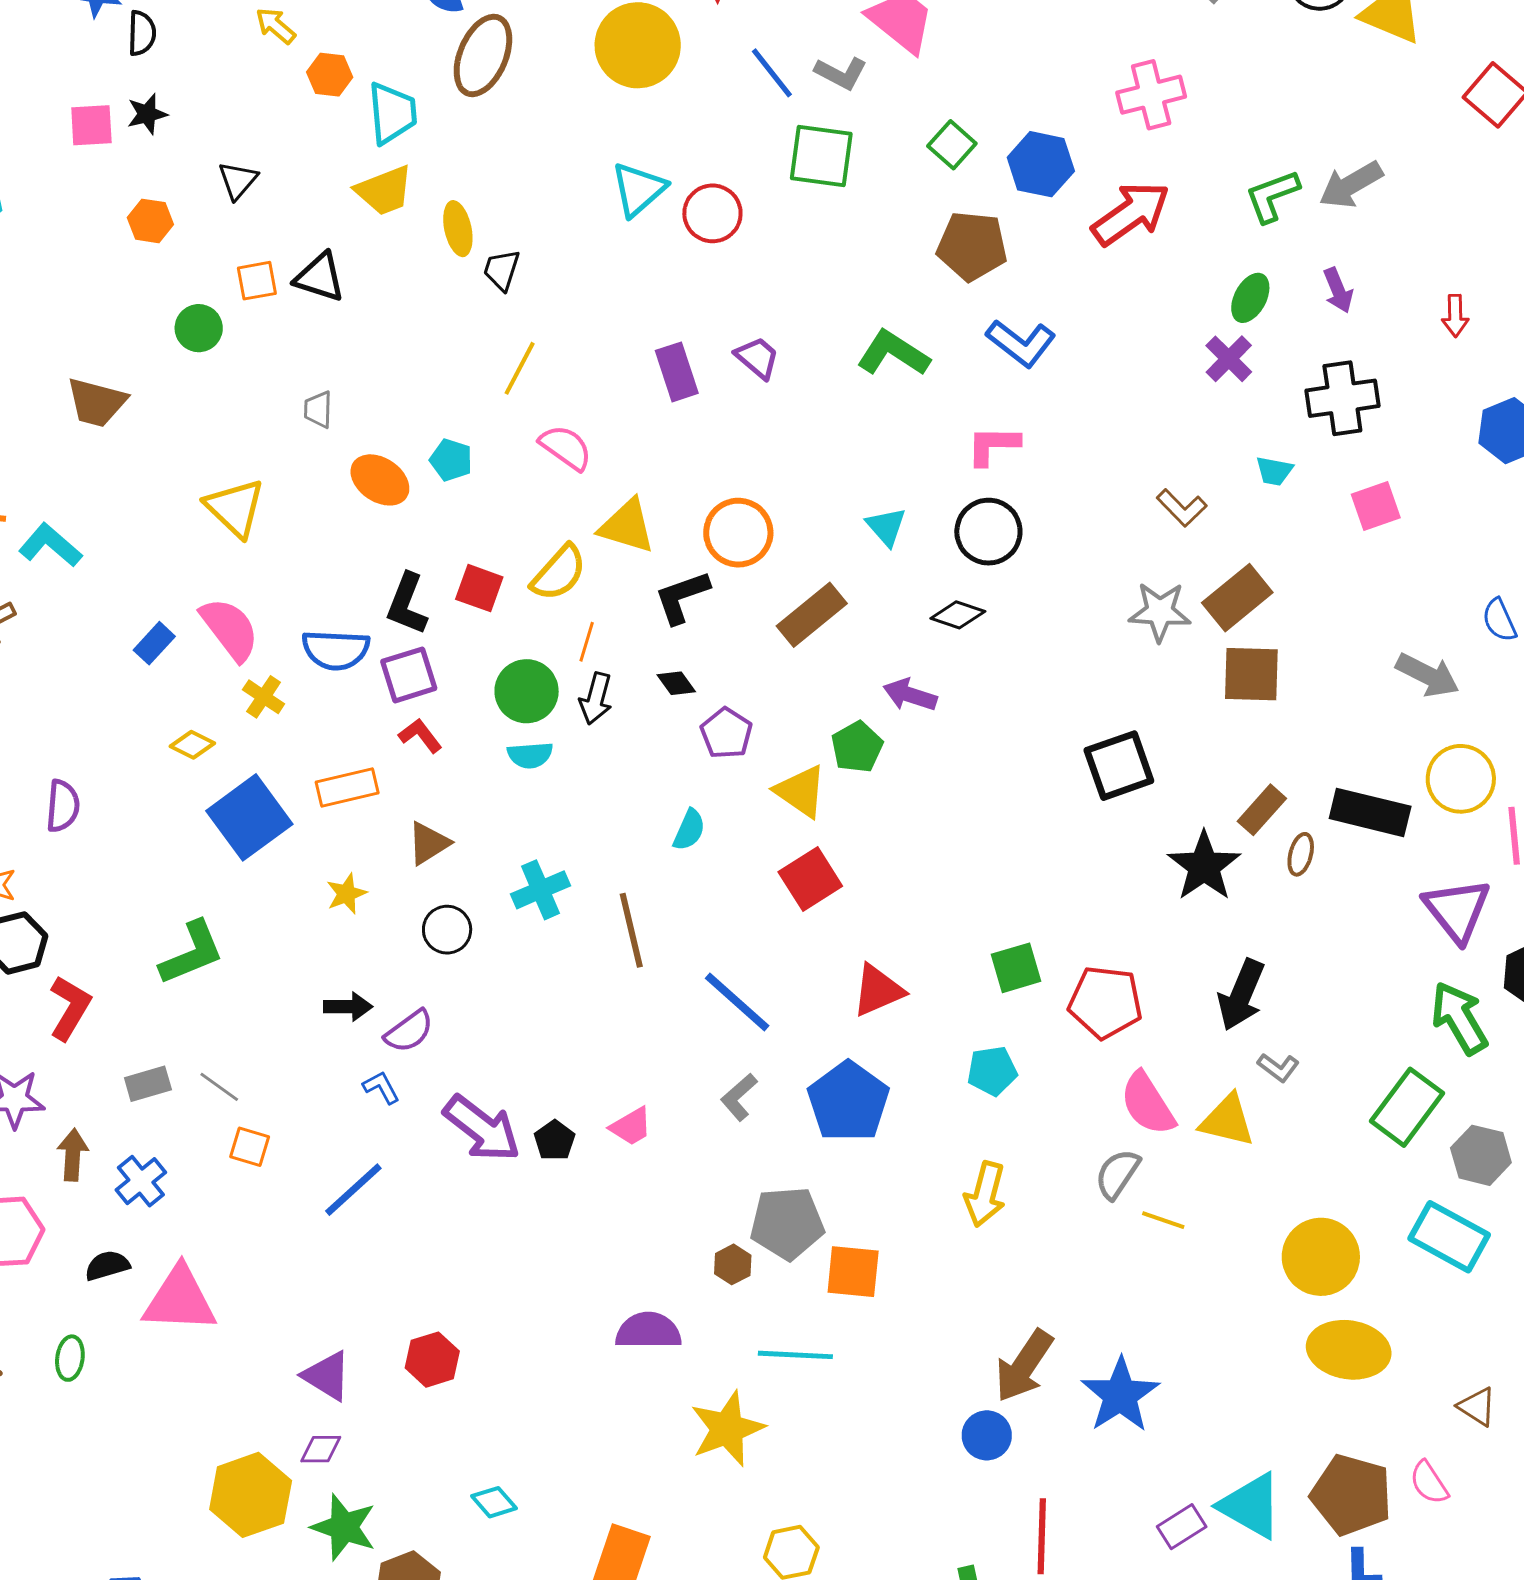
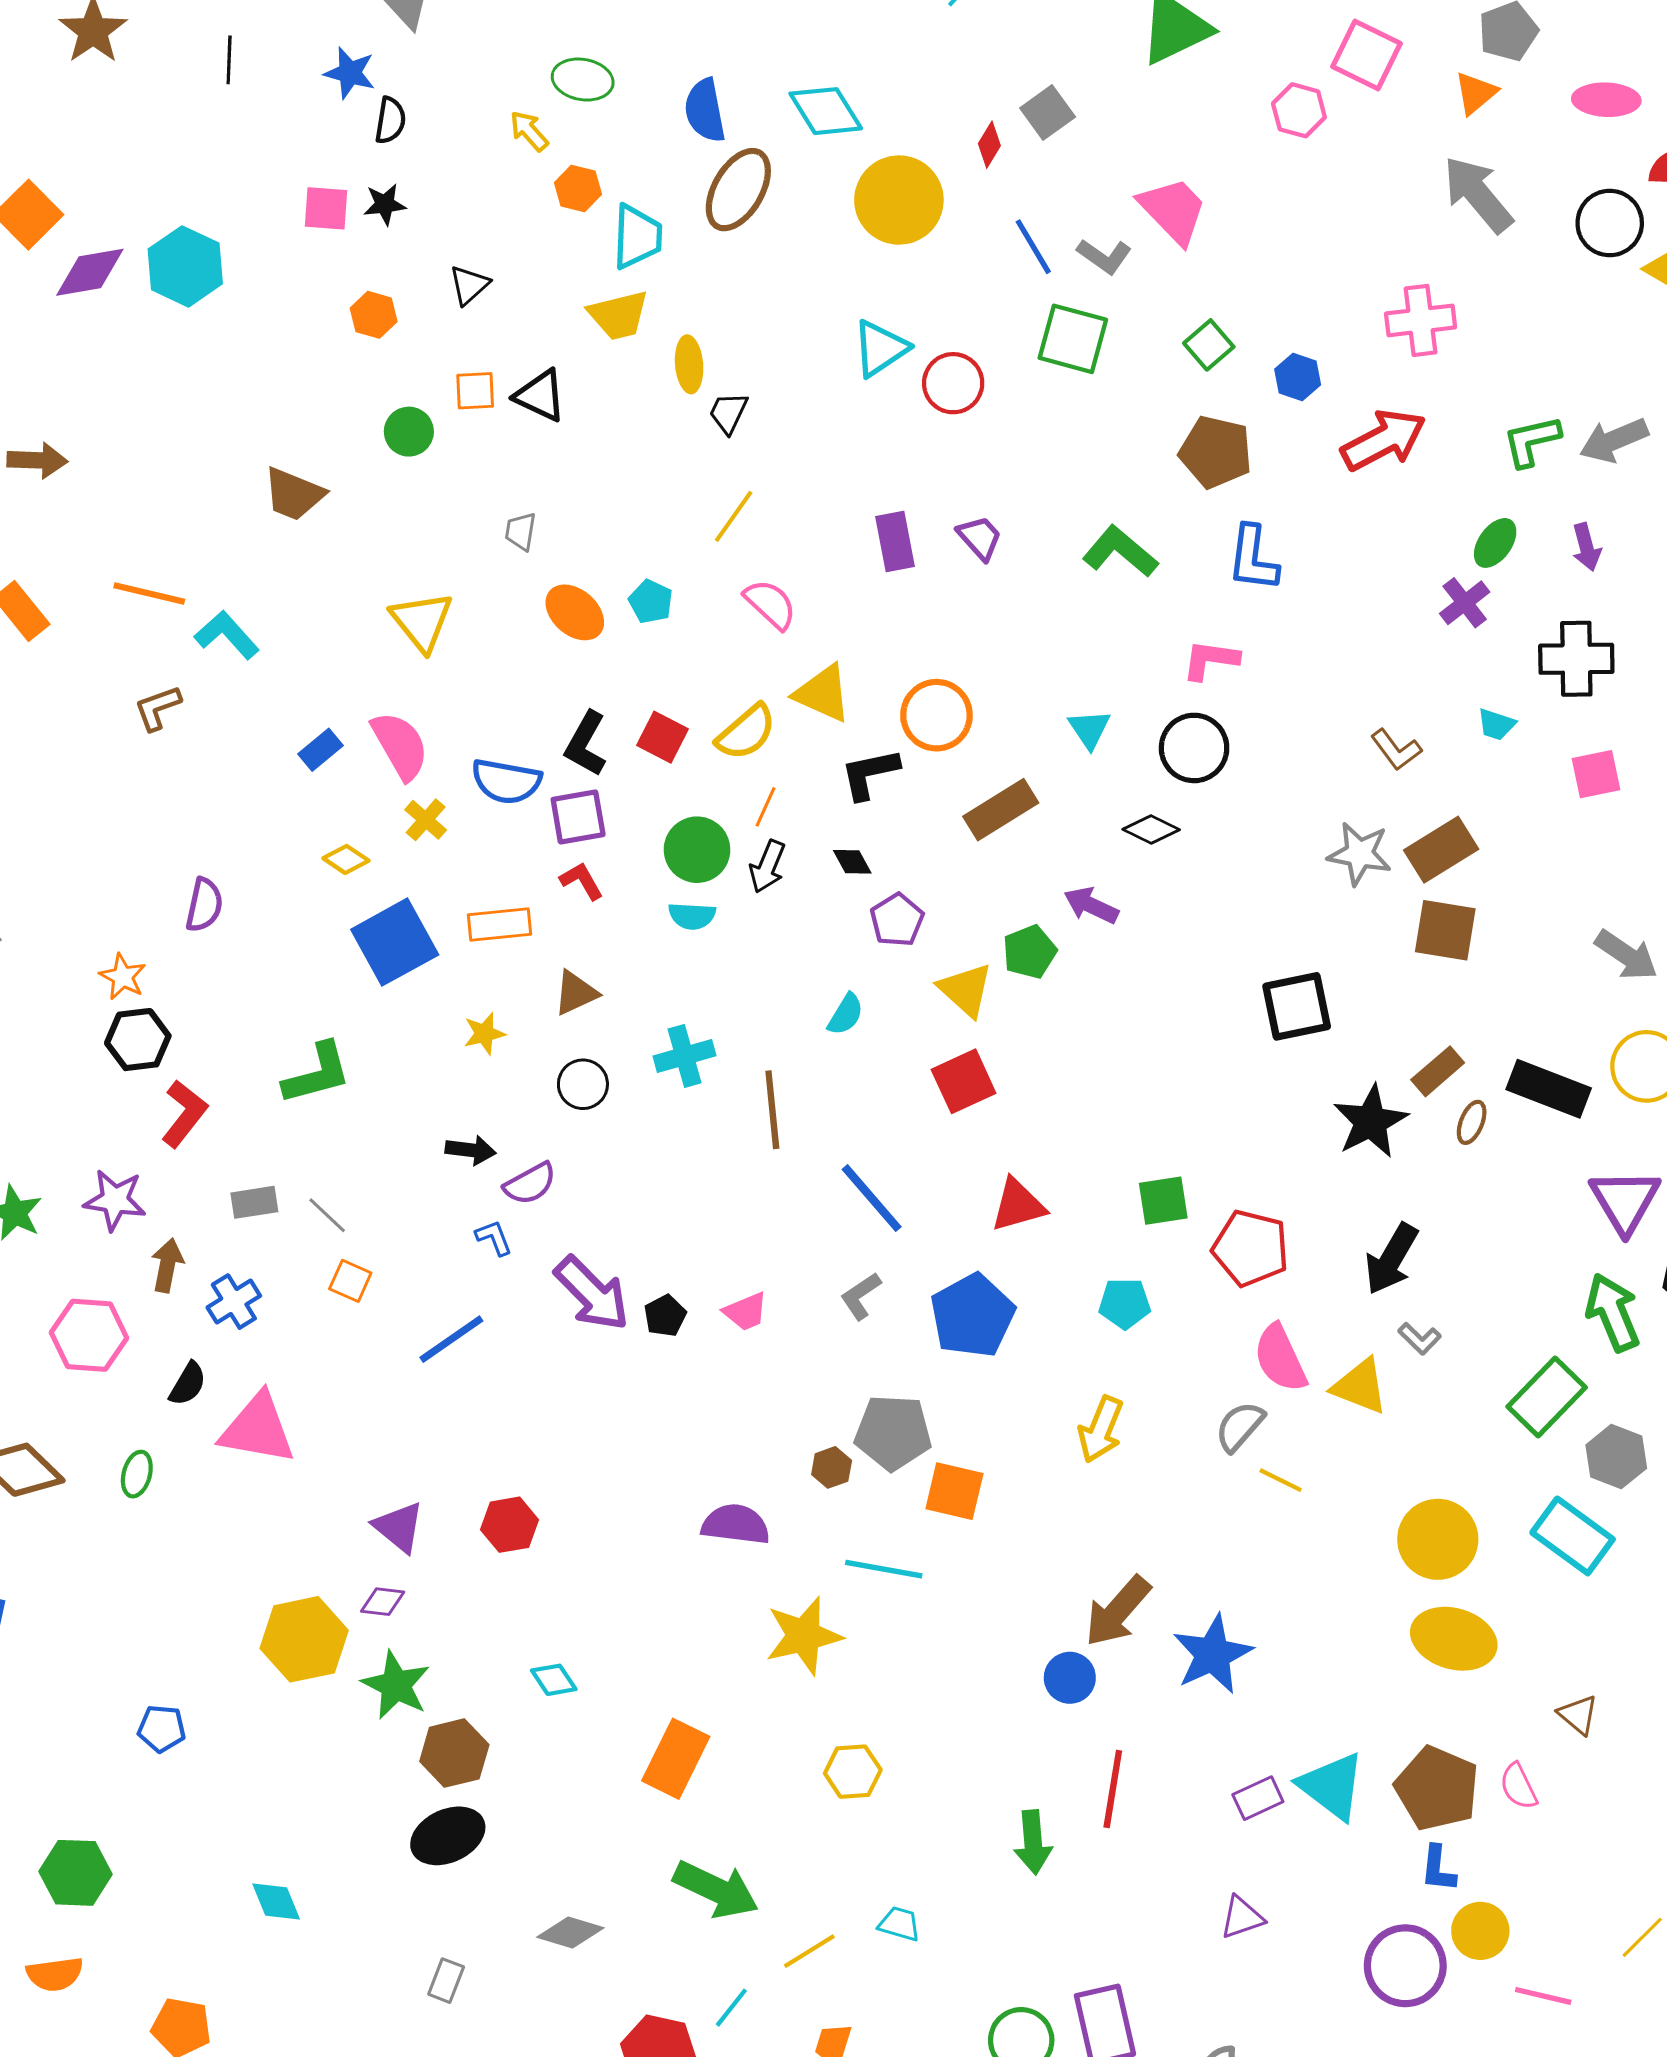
blue hexagon: (1041, 164) -> (1298, 377), size x0.7
blue L-shape: (1021, 343) -> (1253, 558), turned 52
black semicircle: (107, 1266) -> (188, 1384), turned 129

